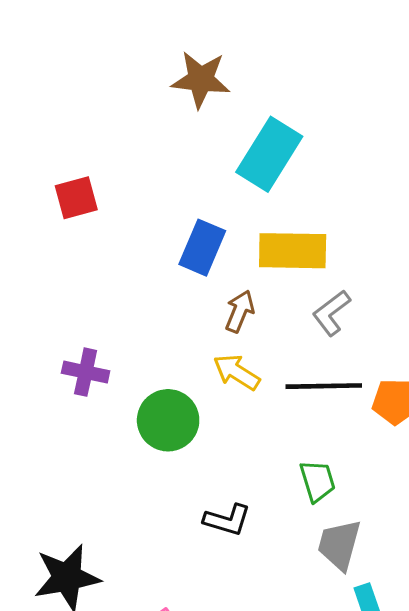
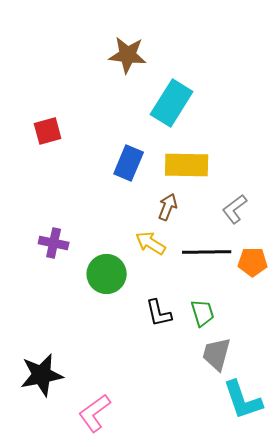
brown arrow: (240, 311) -> (168, 207), moved
gray L-shape: (331, 313) -> (235, 209), moved
black L-shape: (227, 520) -> (159, 313), moved, turned 60

